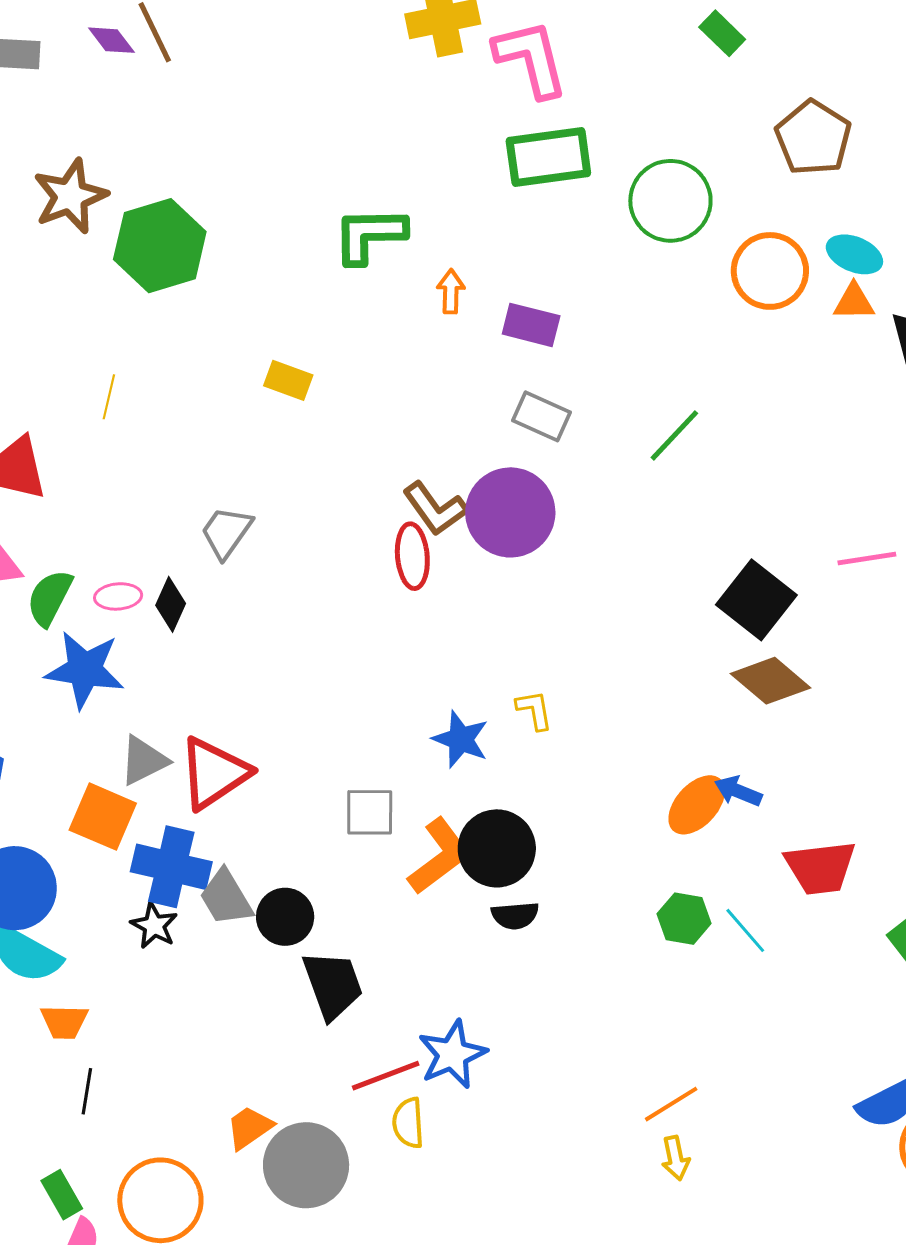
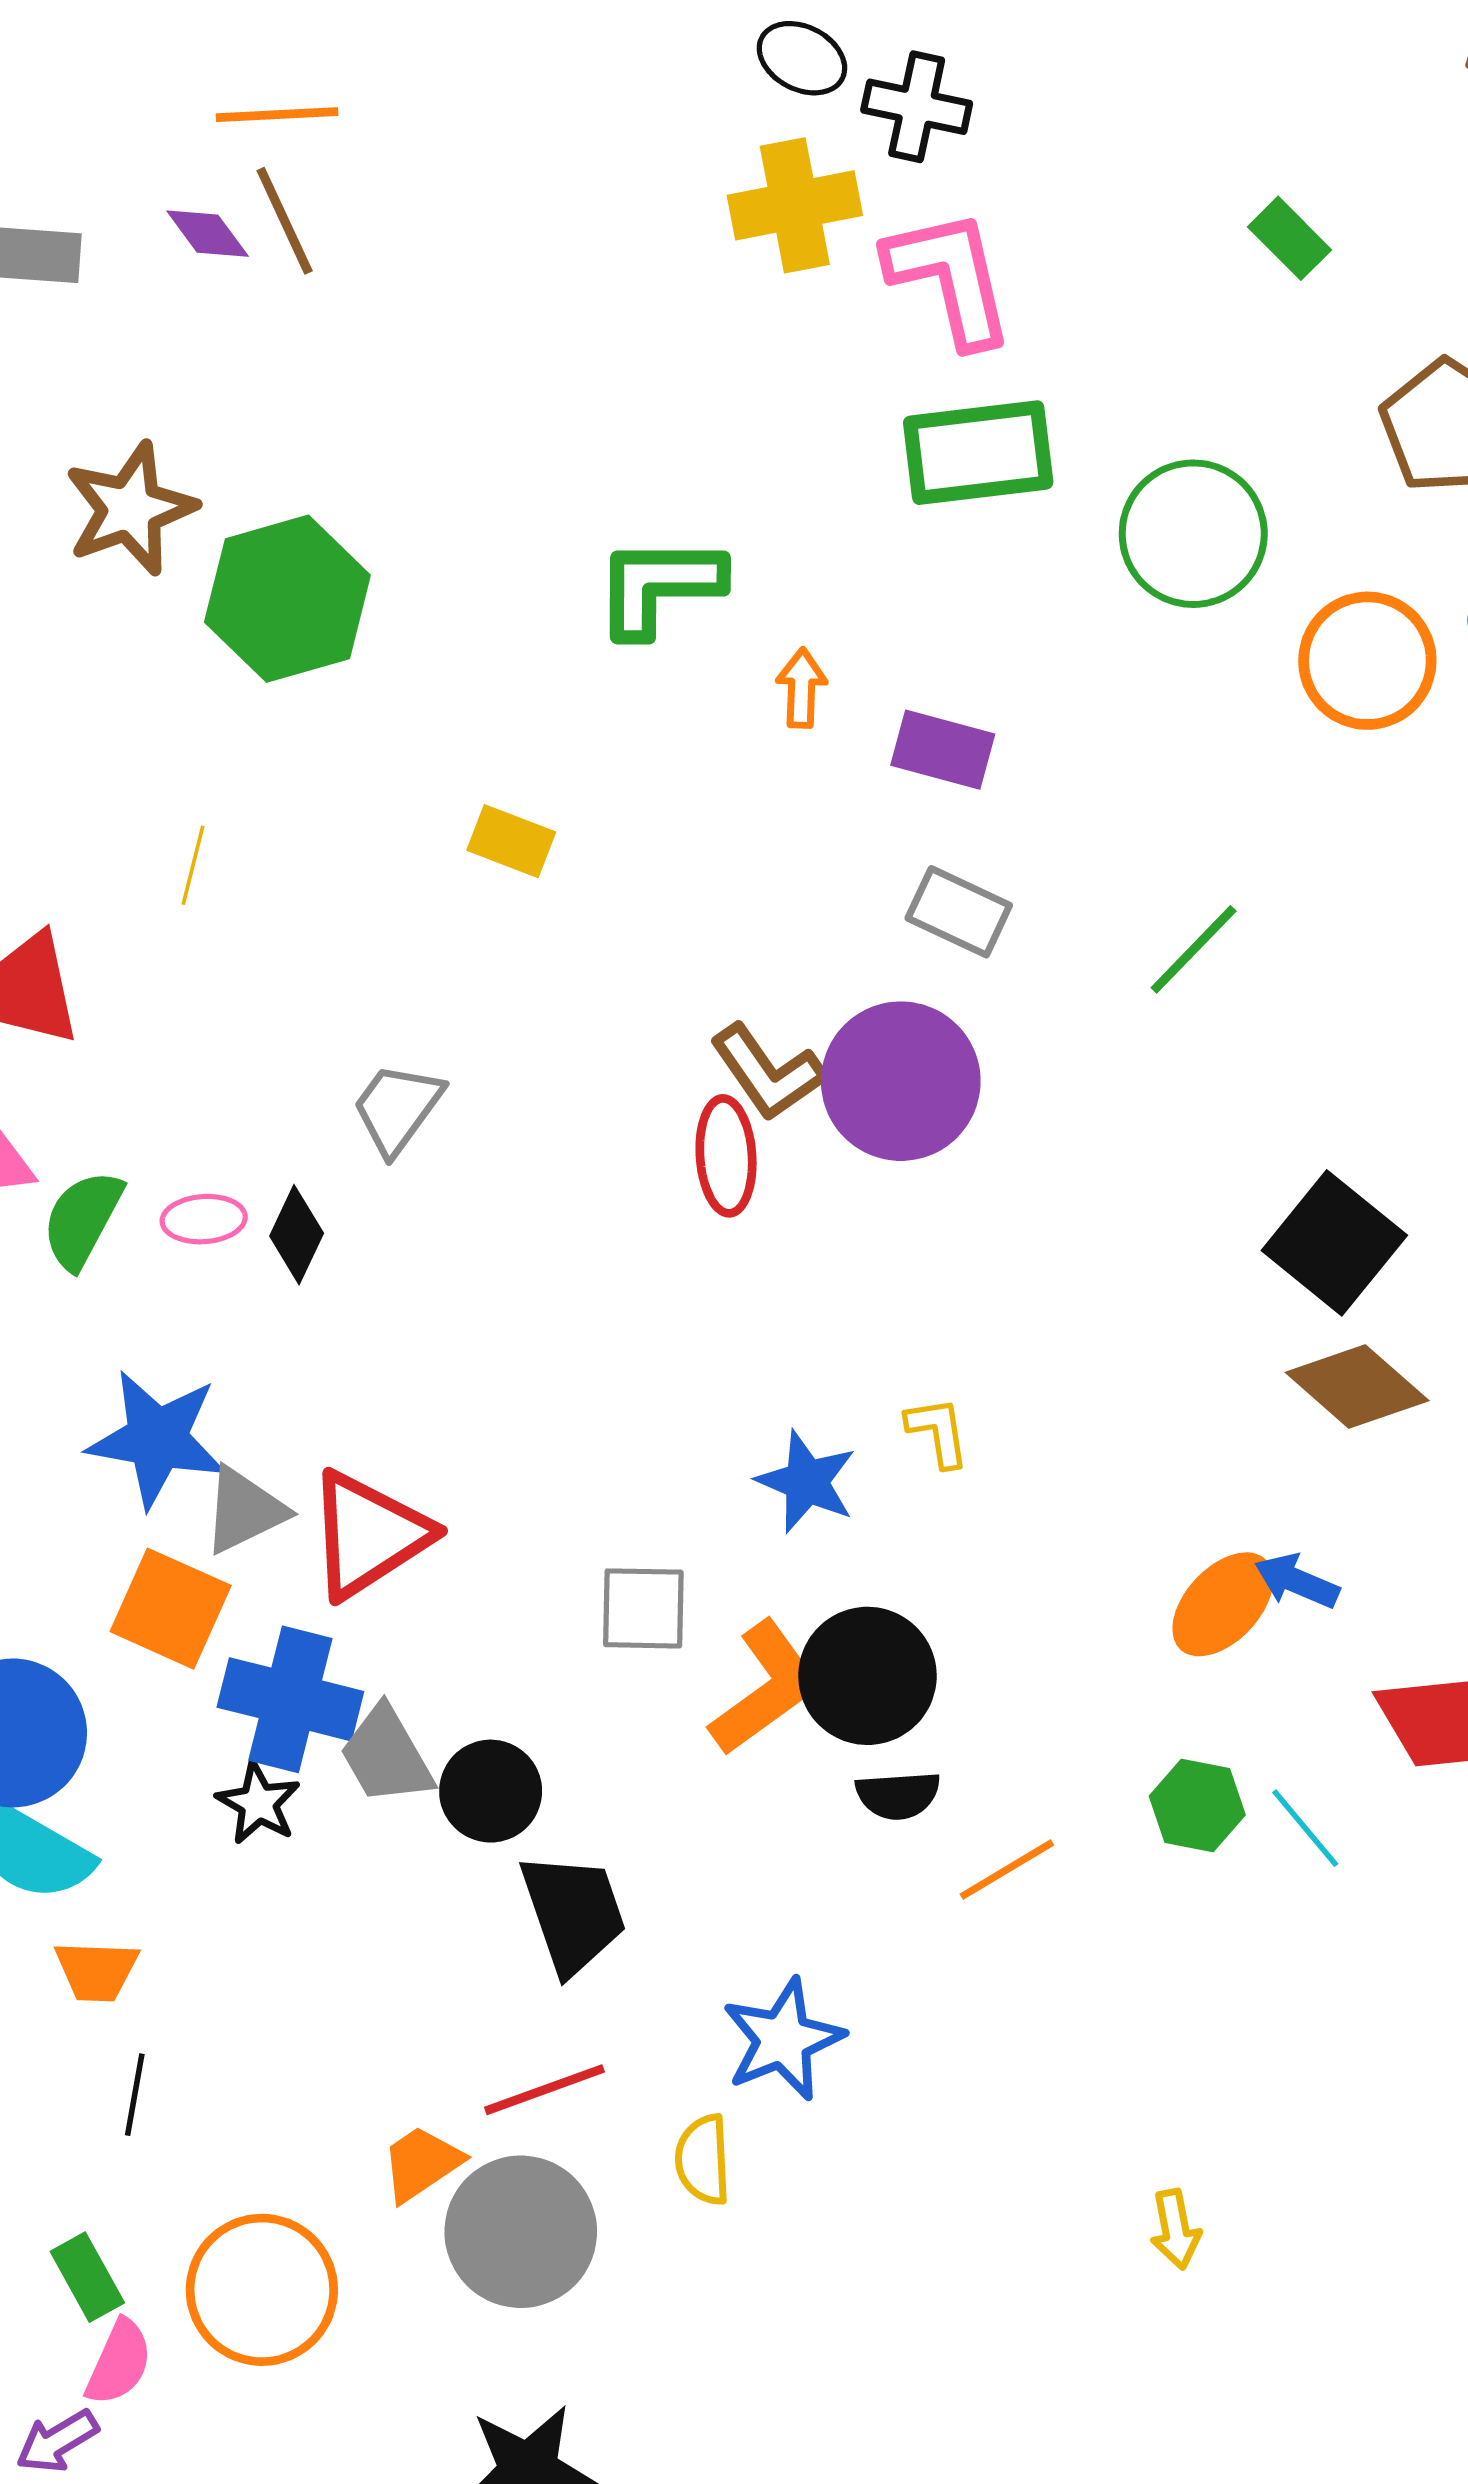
blue star: (85, 670) -> (157, 1439), moved
red line: (386, 1076) -> (545, 2090), moved
orange line: (671, 1104) -> (1007, 1870), moved

